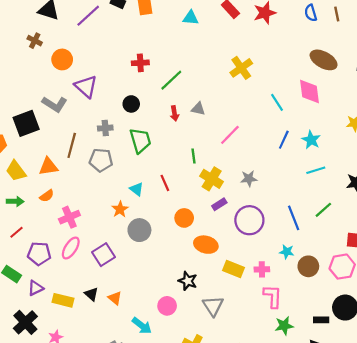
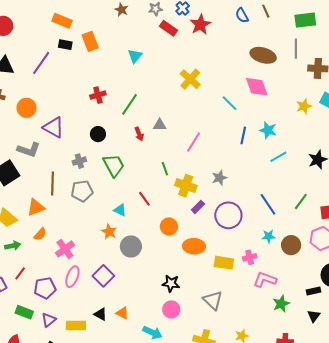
cyan triangle: (191, 18) -> (135, 56), moved, turned -42
green line: (323, 210) -> (301, 202), moved
black star: (188, 281) -> (171, 283), moved
pink L-shape: (273, 296) -> (265, 280), turned -60

